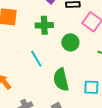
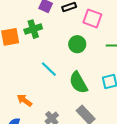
green cross: (44, 25) -> (33, 29), moved

